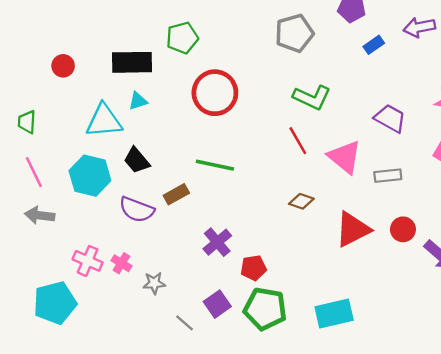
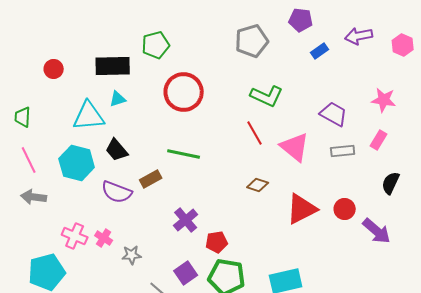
gray rectangle: (388, 176) -> (343, 151), moved

